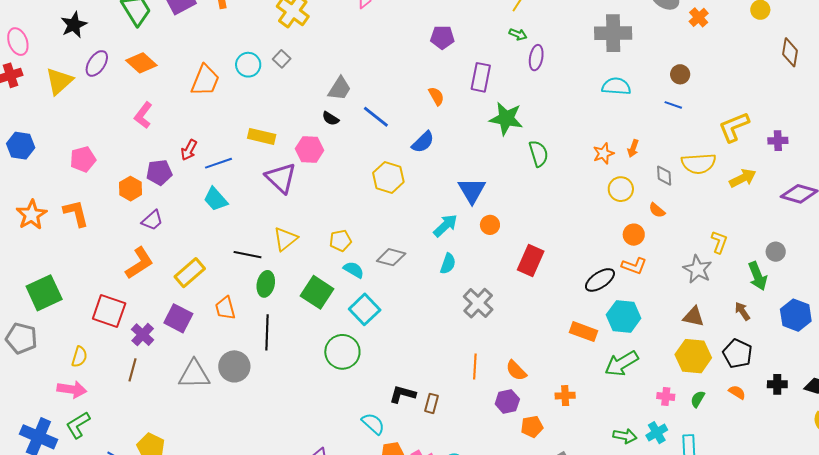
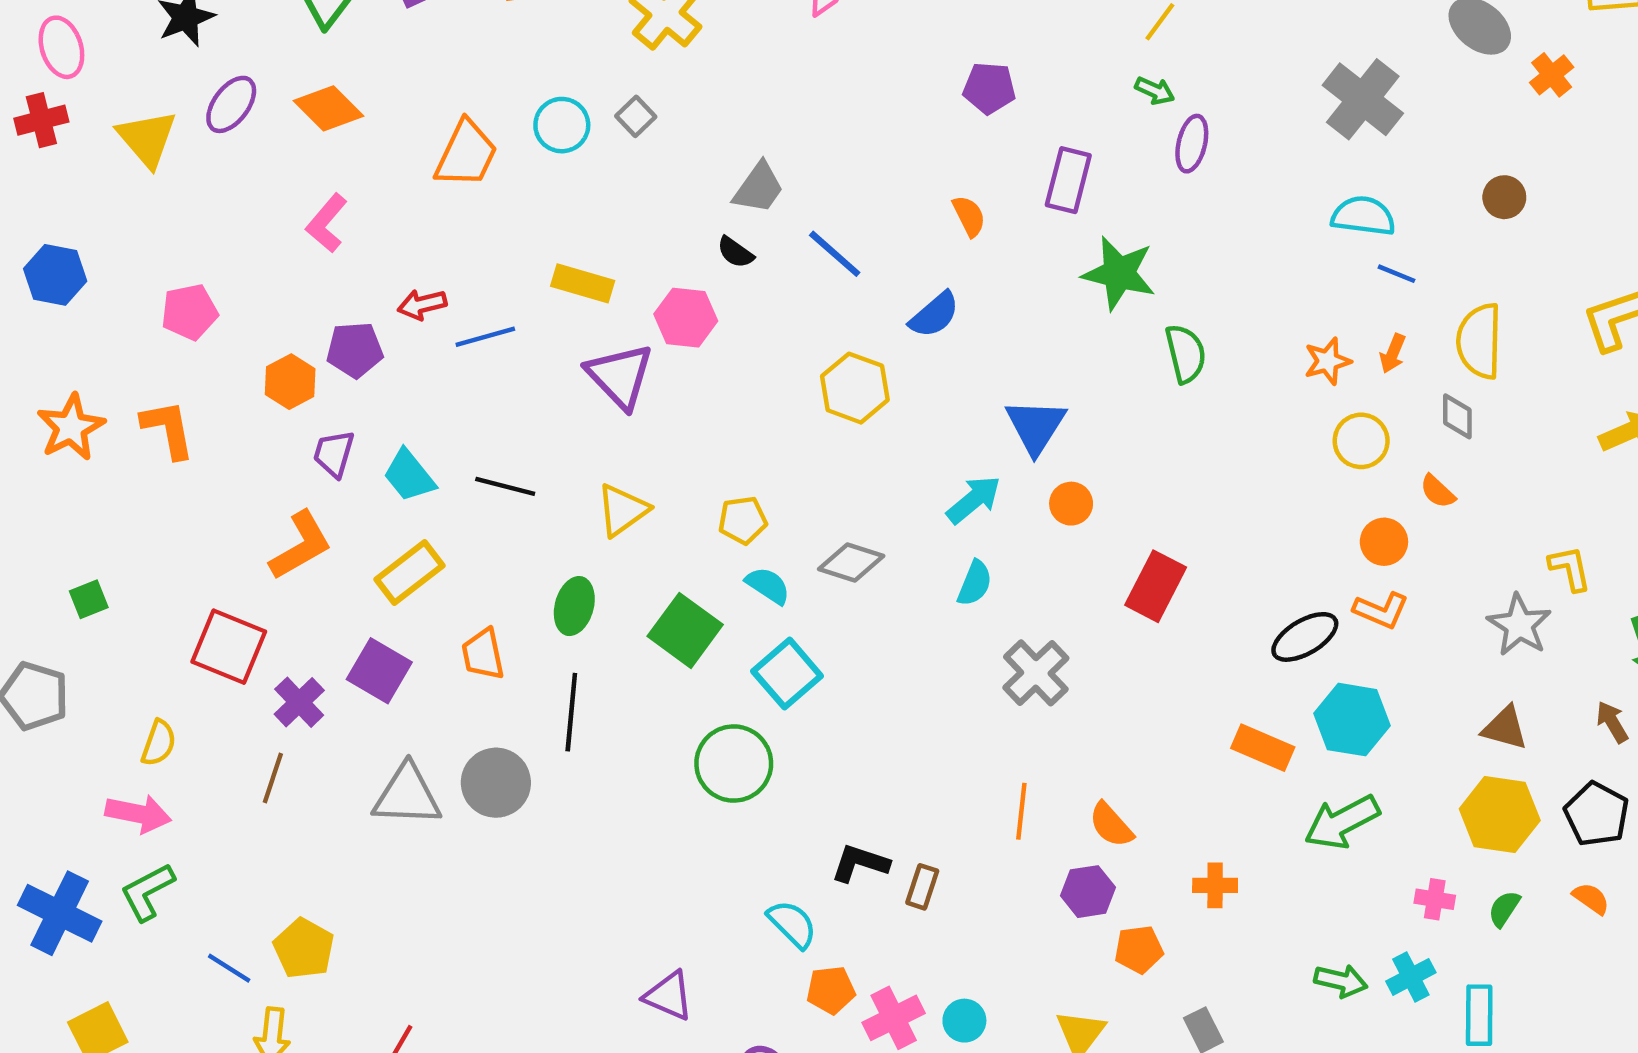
gray cross: (613, 33) -> (1363, 99), turned 36
yellow triangle: (59, 81) -> (147, 139), turned -32
blue line: (673, 105) -> (1397, 274), moved
red arrow: (189, 150) -> (422, 304), turned 45
yellow semicircle: (699, 163) -> (1479, 341), moved, turned 92
cyan trapezoid: (216, 199) -> (409, 476), moved
purple trapezoid: (152, 220) -> (334, 454), turned 145
yellow L-shape: (719, 242) -> (1570, 568), turned -35
black line: (247, 255) -> (505, 486), moved
green square: (44, 293) -> (89, 599), size x0.5

